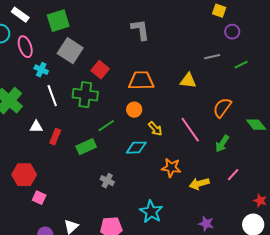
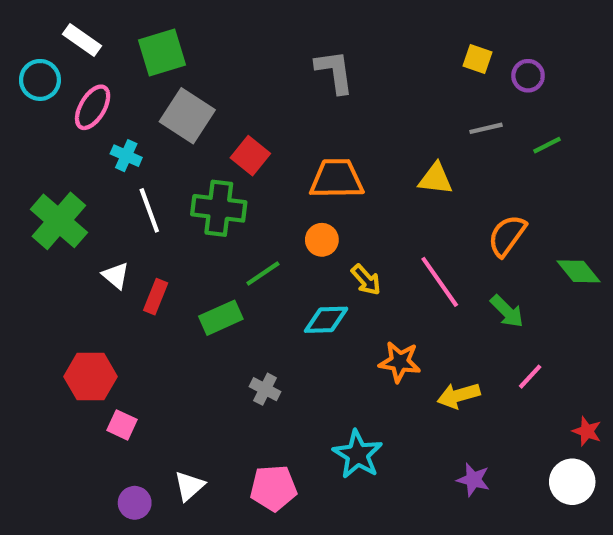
yellow square: (219, 11) -> (478, 59), moved
pink ellipse: (25, 47) -> (93, 107), turned 50
white triangle: (36, 127) -> (116, 276), turned 40
green arrow: (222, 144) -> (507, 311), turned -78

